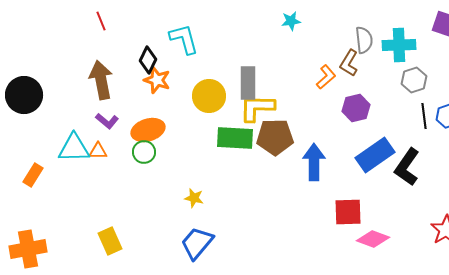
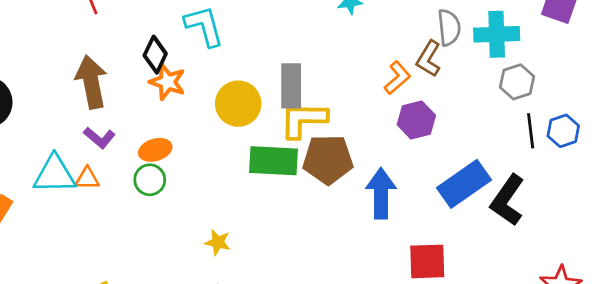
purple hexagon: (356, 108) -> (416, 120), moved
orange ellipse: (148, 130) -> (155, 150), size x0.7

